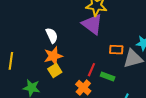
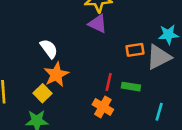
purple triangle: (92, 24) -> (98, 24), size x0.7
yellow square: (55, 71) -> (42, 93), moved

